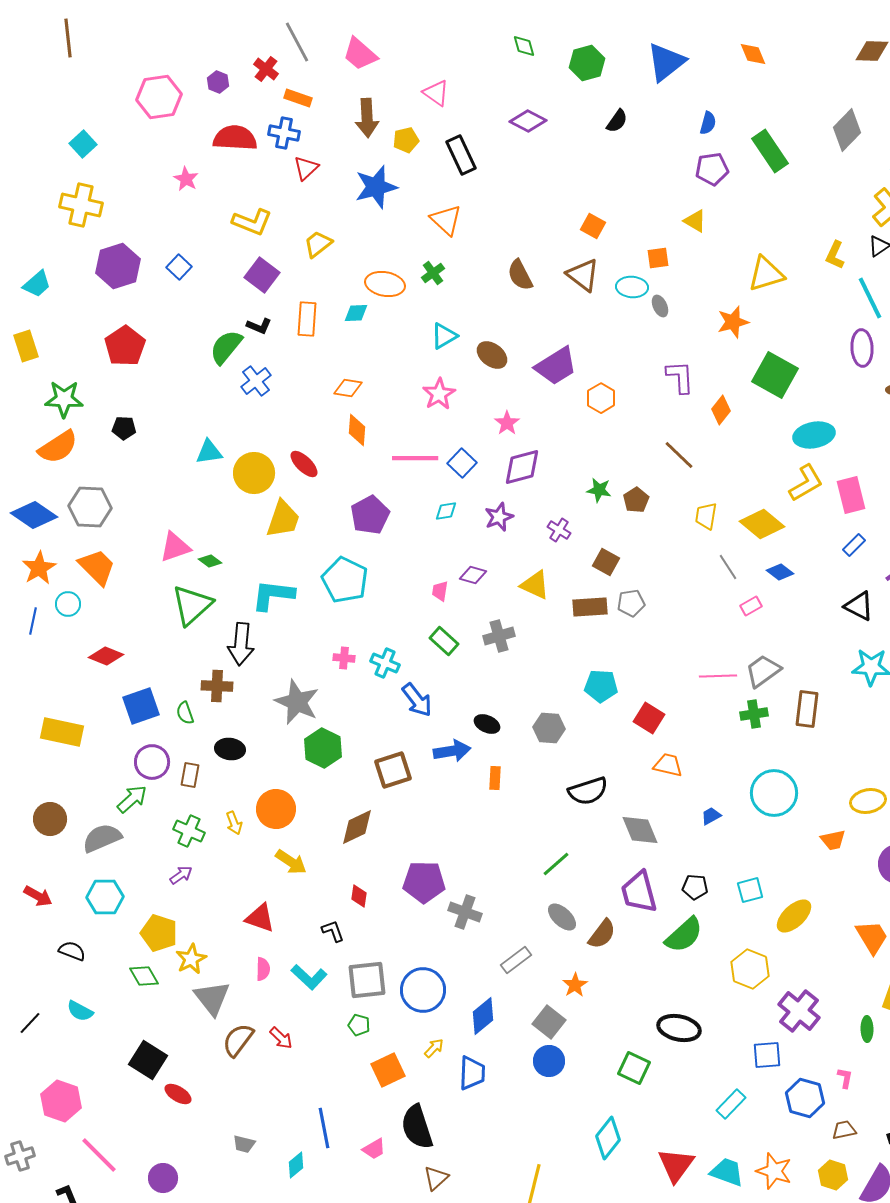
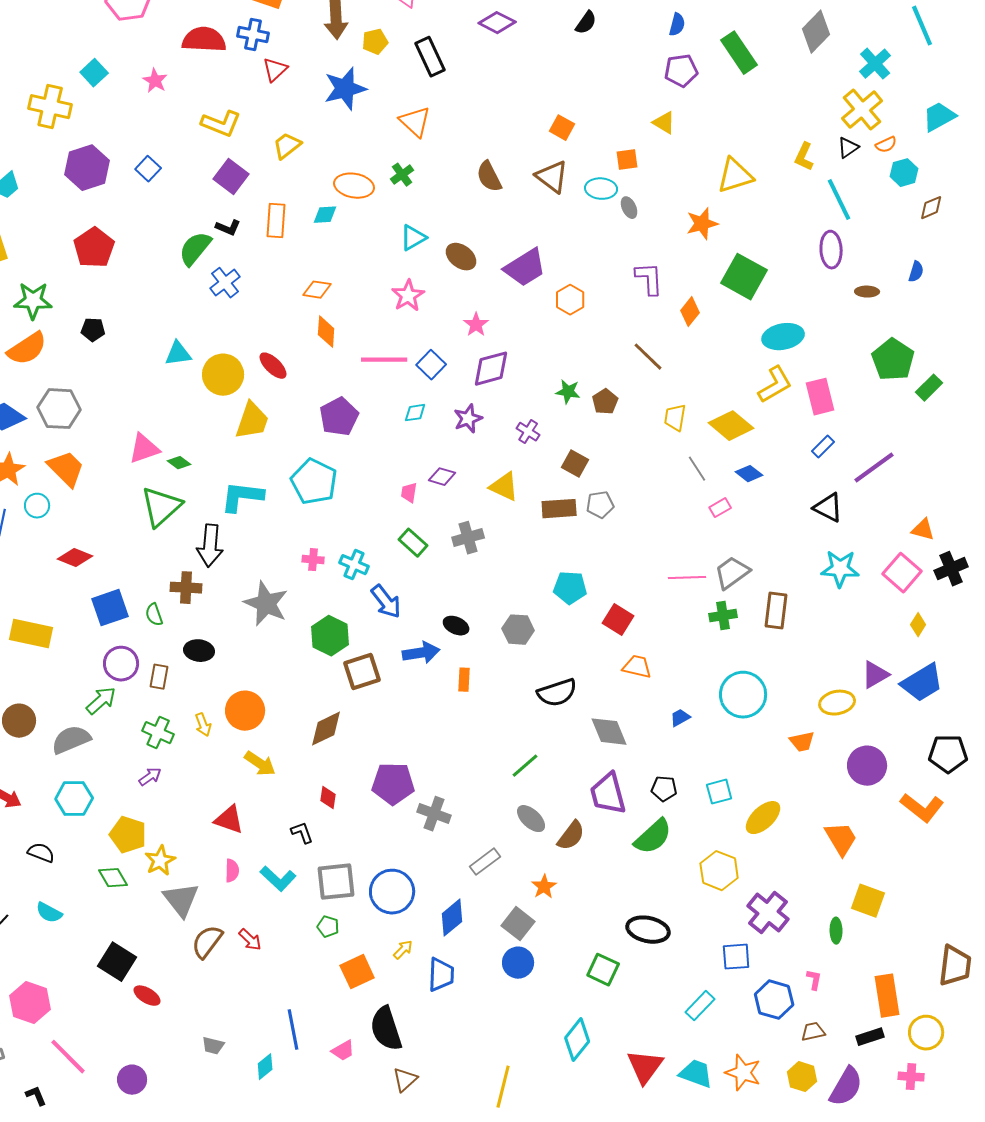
cyan square: (83, 144) -> (94, 73), moved
green hexagon: (323, 748) -> (330, 636), moved

